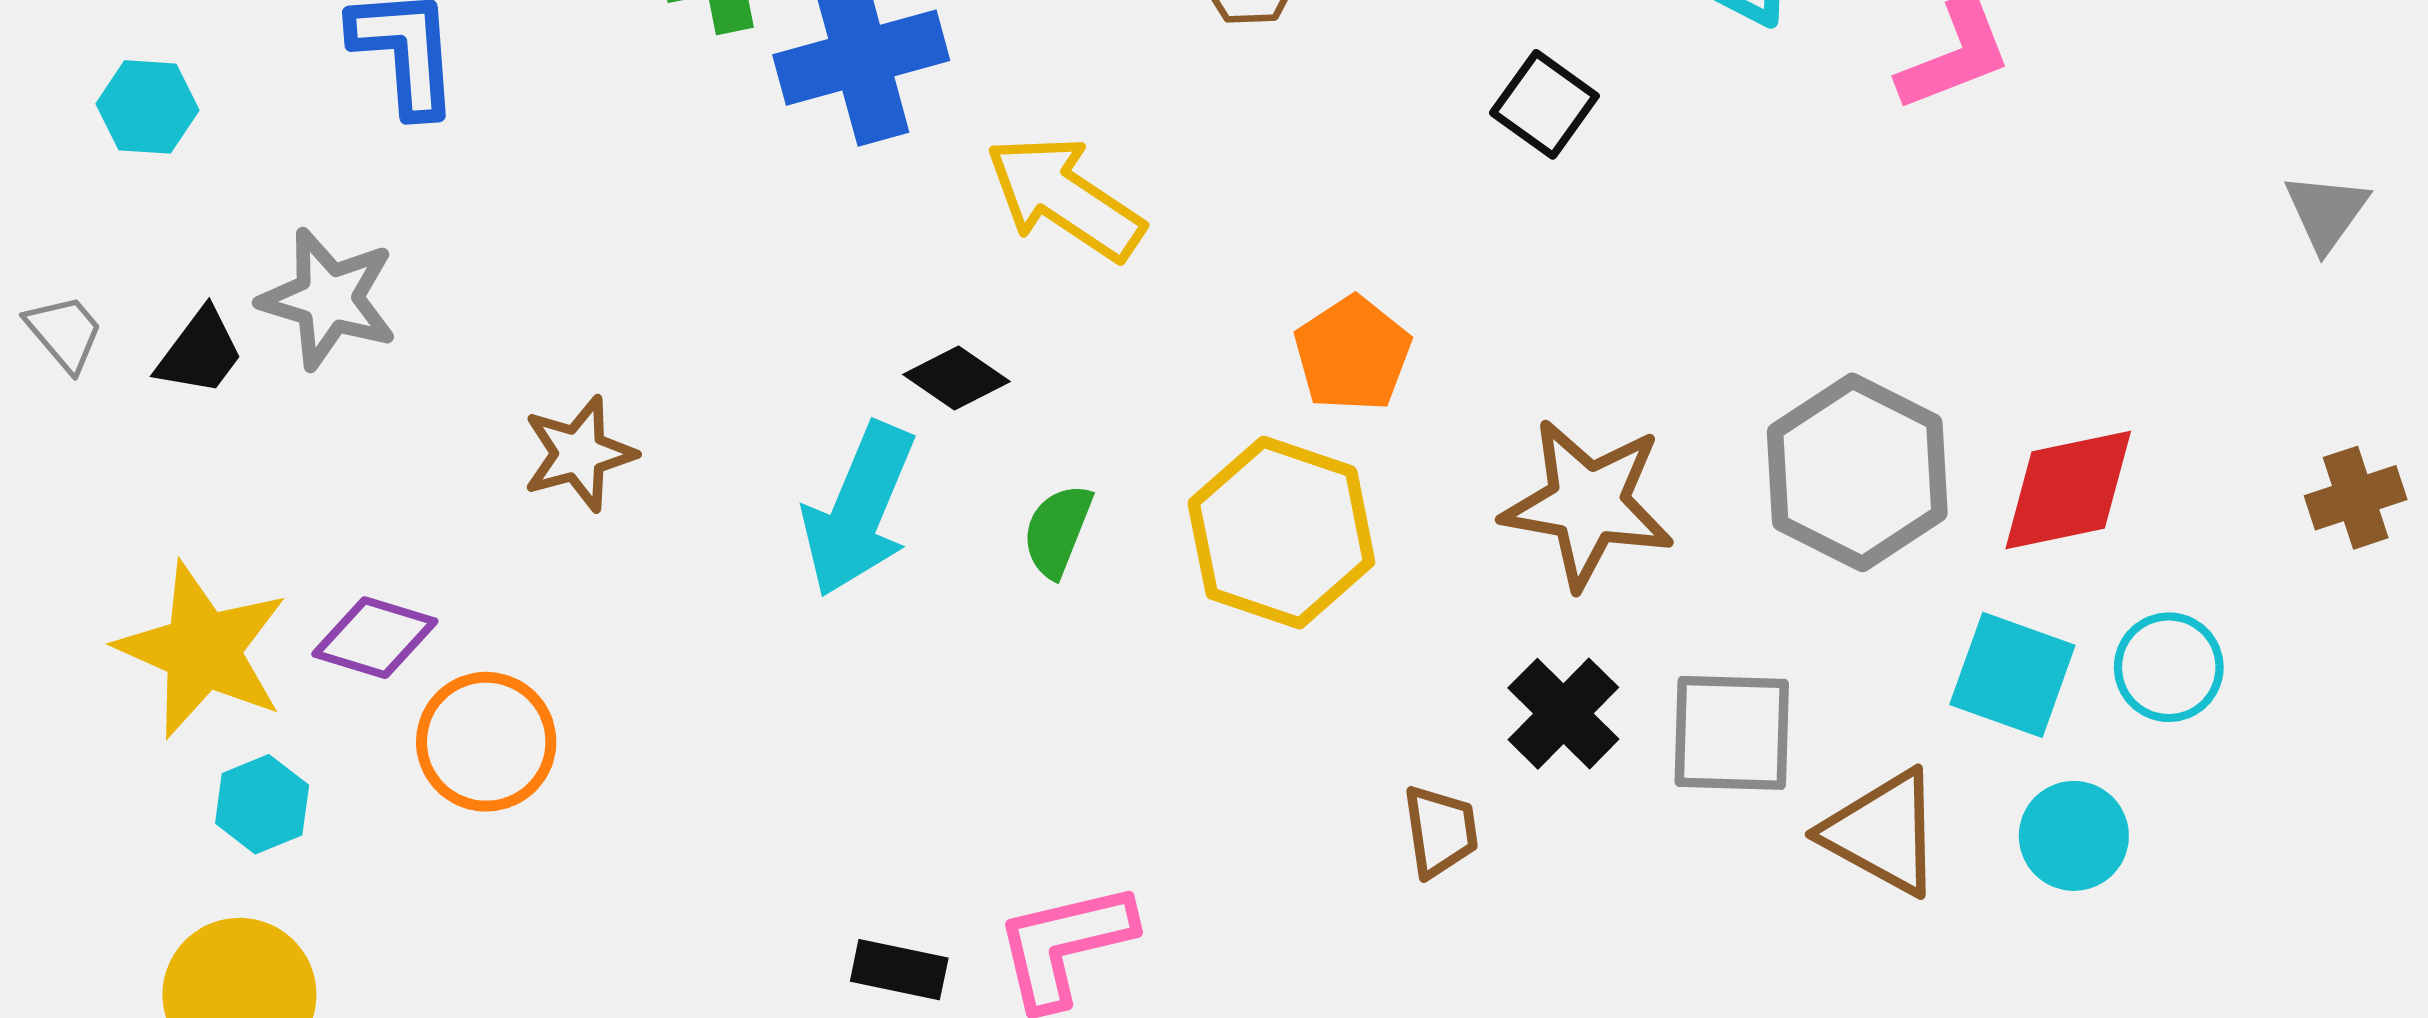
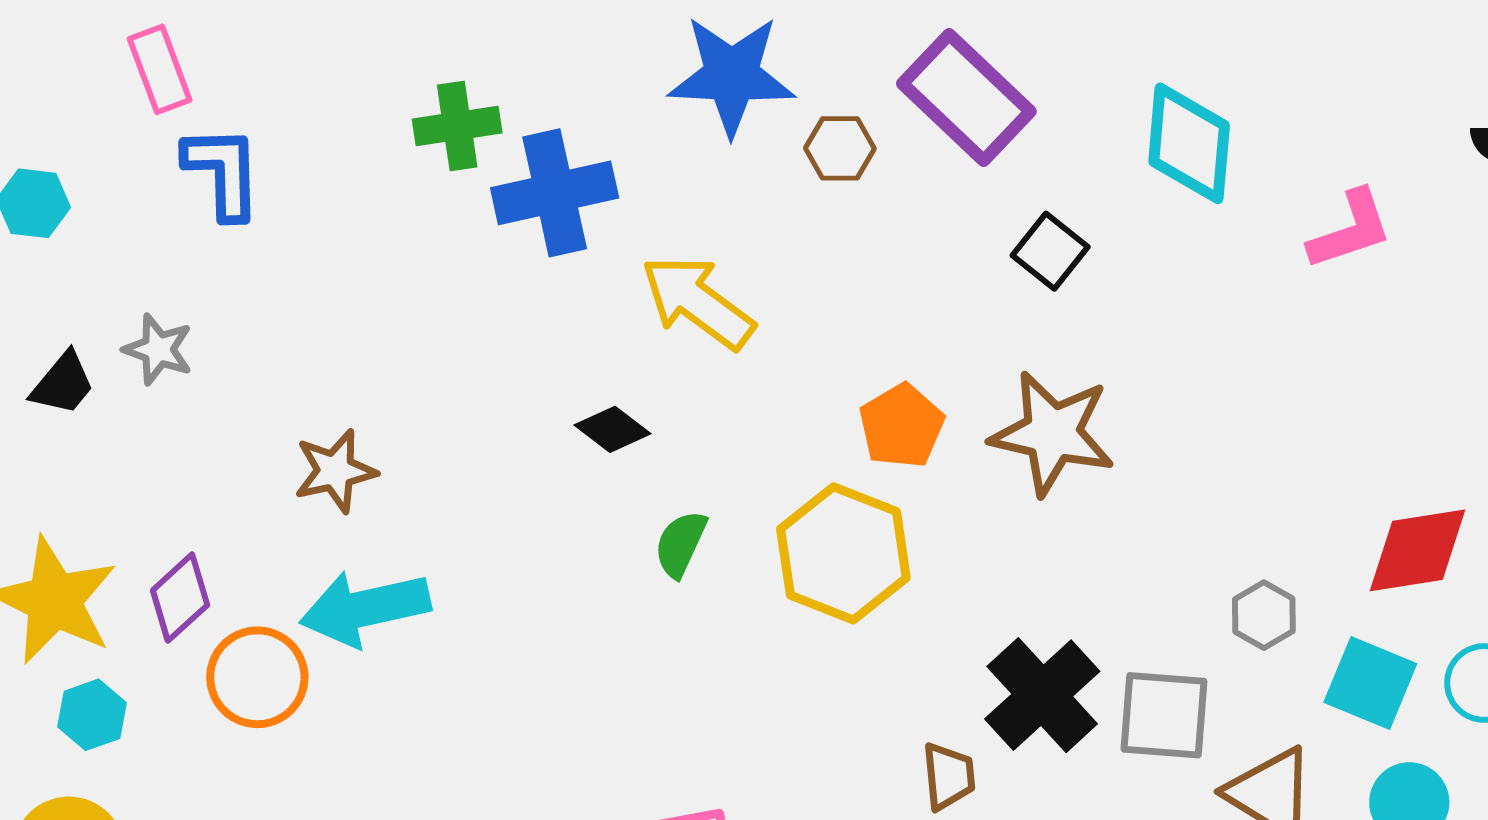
gray star: (328, 299) -> (158, 349), size x0.7
gray hexagon: (1857, 472) -> (1264, 615), moved, size x0.5
brown star: (1588, 504) -> (1052, 433), moved
cyan arrow: (859, 510) -> (365, 608), moved, turned 52
purple diamond: (375, 638) -> (180, 598), turned -62
black cross: (1563, 714) -> (1042, 695), size x1.4

